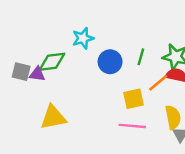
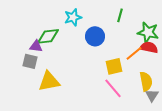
green line: (141, 57) -> (120, 15), moved
gray square: (21, 72) -> (30, 61), moved
pink line: (132, 126) -> (113, 88), turned 45

